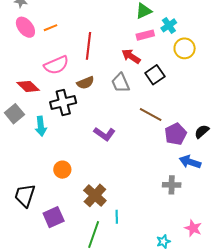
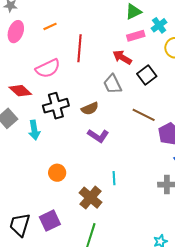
pink ellipse: (25, 27) -> (16, 32), turned 60
orange line: (50, 28) -> (50, 26), moved
brown semicircle: (85, 83) -> (90, 109), moved
black trapezoid: (25, 195) -> (20, 225), moved
cyan line: (117, 217) -> (114, 178), moved

